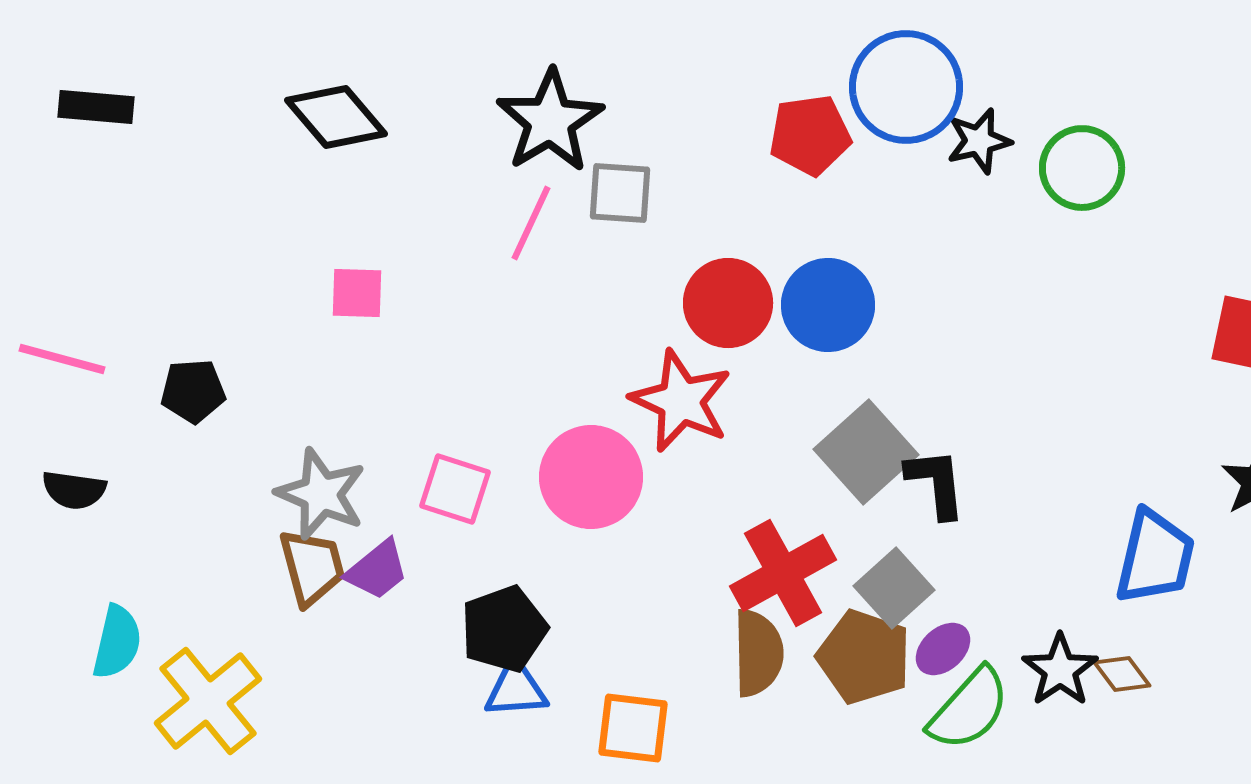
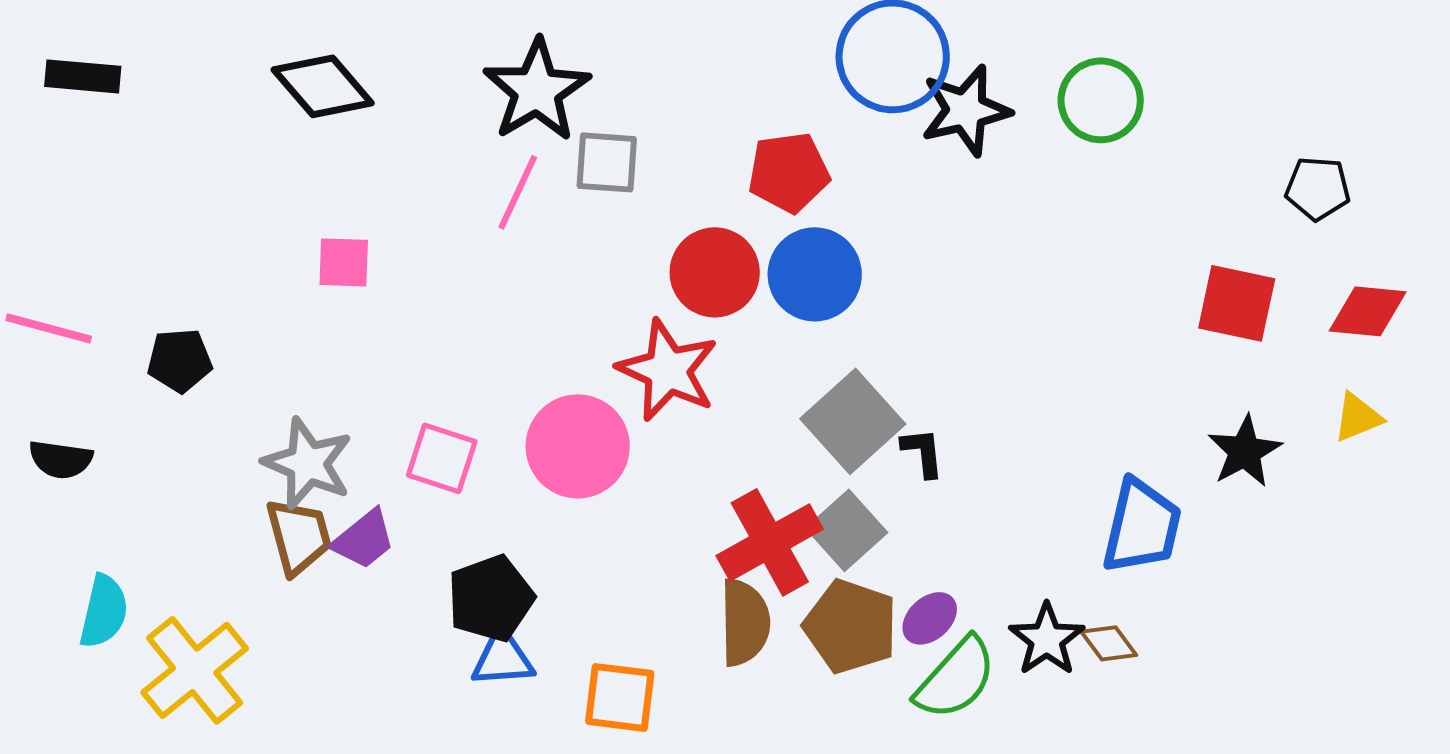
red pentagon: (810, 135) -> (789, 172), moved
black star: (979, 141) -> (966, 110), size x1.4
green circle: (1082, 168) -> (1101, 100), moved
black L-shape: (936, 483) -> (923, 452), size x0.7
gray square: (894, 588) -> (847, 530), moved

